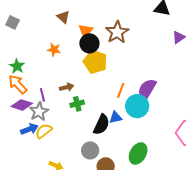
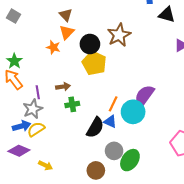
orange triangle: (86, 31) -> (67, 32), moved
orange line: (121, 90) -> (113, 104), moved
purple diamond: (22, 105) -> (19, 151), moved
blue triangle: (116, 117) -> (110, 121), turned 32
gray circle: (90, 150) -> (114, 151), moved

